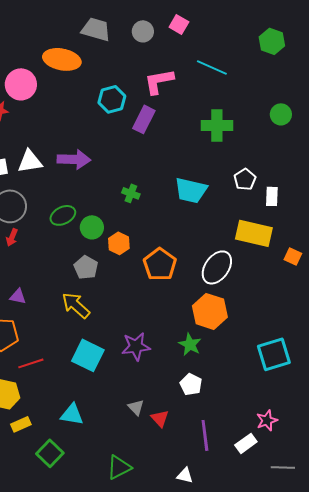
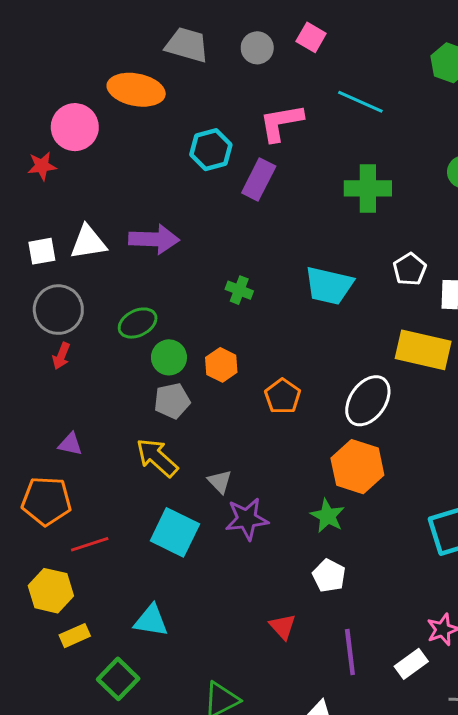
green circle: (92, 227) -> (169, 357), moved
orange pentagon: (160, 264) -> (283, 396), size x0.7
gray pentagon: (86, 267) -> (172, 401), turned 30
gray triangle: (136, 407) -> (220, 482), moved

